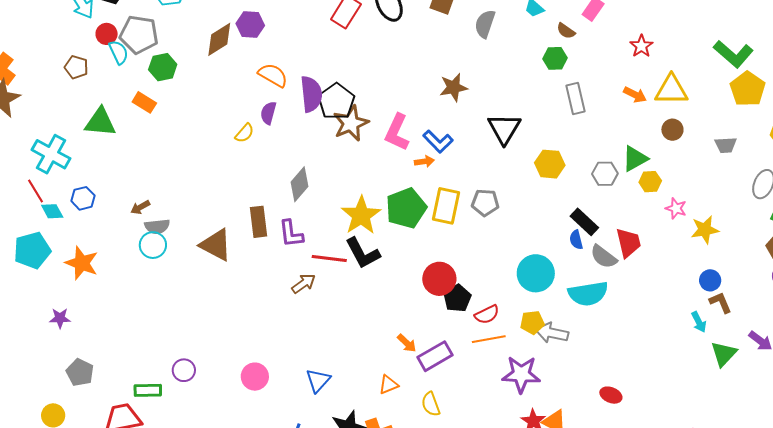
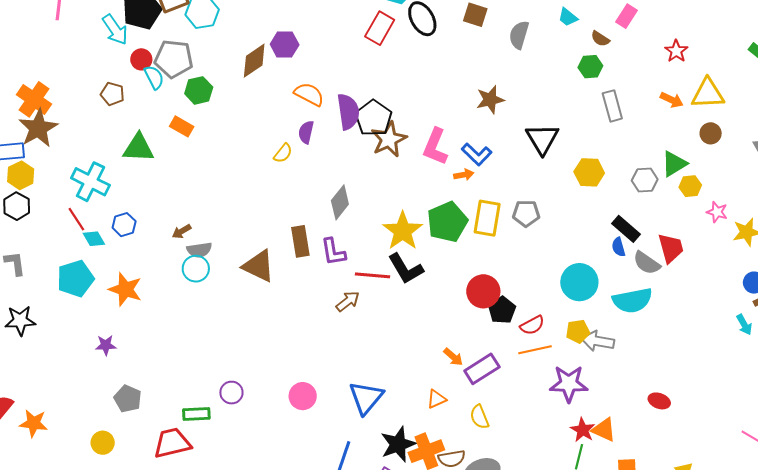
blue triangle: (318, 380) -> (366, 398), size x1.4

